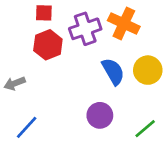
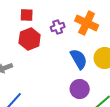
purple cross: (85, 29) -> (58, 27), size x0.6
purple circle: (100, 115) -> (80, 89), moved

